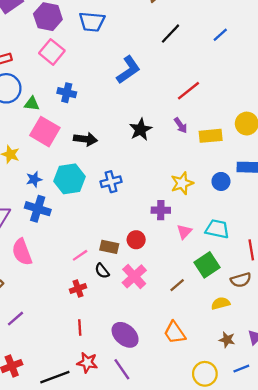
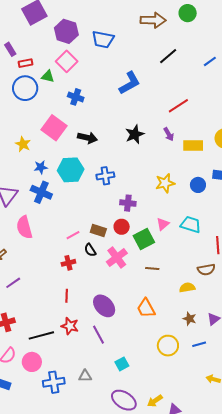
green triangle: (32, 104) -> (48, 76), moved
purple cross: (161, 210) -> (128, 203), moved
green square: (207, 265) -> (144, 239), moved
brown line: (177, 285) -> (152, 269), turned 40

